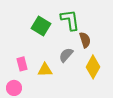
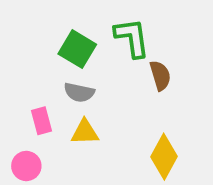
gray semicircle: (66, 55) -> (79, 92), moved, turned -119
yellow diamond: (93, 67) -> (164, 157), moved

